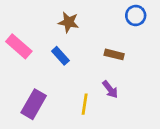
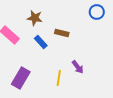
brown star: (69, 22) -> (35, 18), moved
brown rectangle: (114, 54) -> (62, 33), moved

